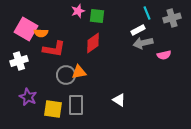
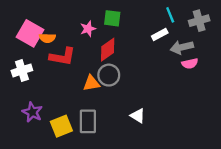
pink star: (78, 11) -> (88, 29), moved
gray arrow: (143, 43) -> (182, 47), moved
gray circle: (66, 75) -> (109, 75), moved
yellow square: (53, 109) -> (61, 126), turned -30

